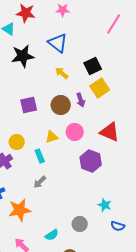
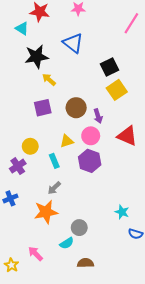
yellow arrow: (62, 73) -> (49, 80), moved
purple arrow: (81, 100) -> (98, 116), moved
purple hexagon: (91, 161) -> (90, 161), moved
orange star: (20, 210) -> (46, 212), moved
gray circle: (80, 224) -> (79, 228), moved

